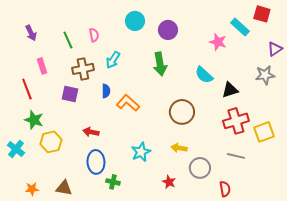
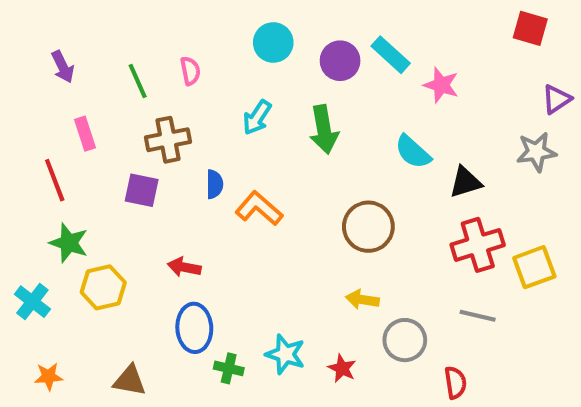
cyan rectangle: (240, 27) -> (391, 55), moved
cyan arrow: (113, 60) -> (257, 117), moved
cyan star: (141, 152) -> (285, 354), moved, turned -30
orange star: (32, 189) -> (49, 376), moved

